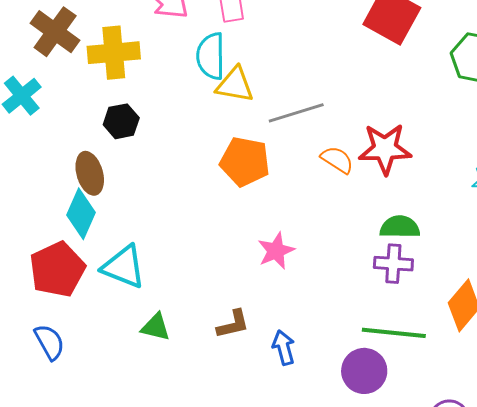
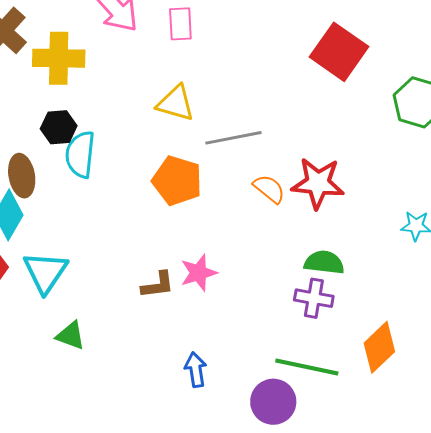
cyan semicircle: (211, 56) -> (80, 154), moved
cyan triangle: (124, 267) -> (45, 272), turned 36
brown L-shape: (233, 324) -> (158, 285), moved

